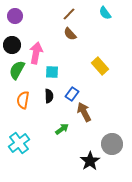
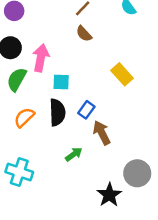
black semicircle: (49, 96) -> (57, 112), size x1.5
orange semicircle: (23, 100) -> (24, 117), turned 36
cyan cross: (19, 143) -> (19, 172), turned -35

